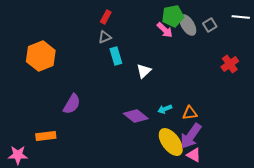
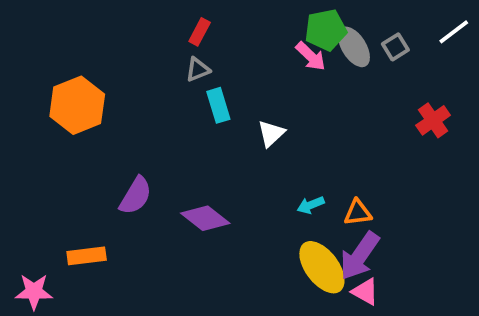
white line: (241, 17) -> (454, 32), turned -42
purple diamond: (136, 116) -> (205, 218), moved

